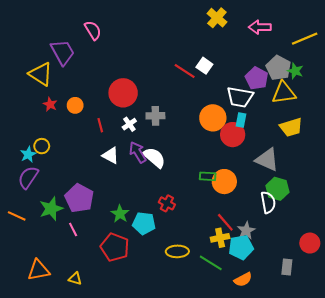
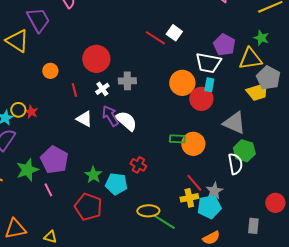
gray pentagon: (279, 68) -> (268, 78), moved
red star: (50, 104) -> (31, 112), moved
green line: (211, 263) -> (164, 222), moved

